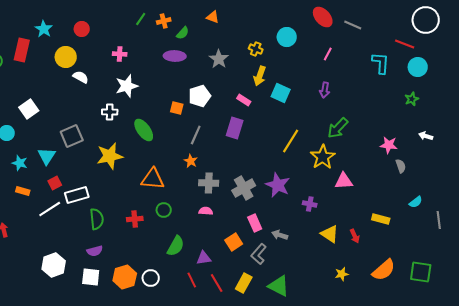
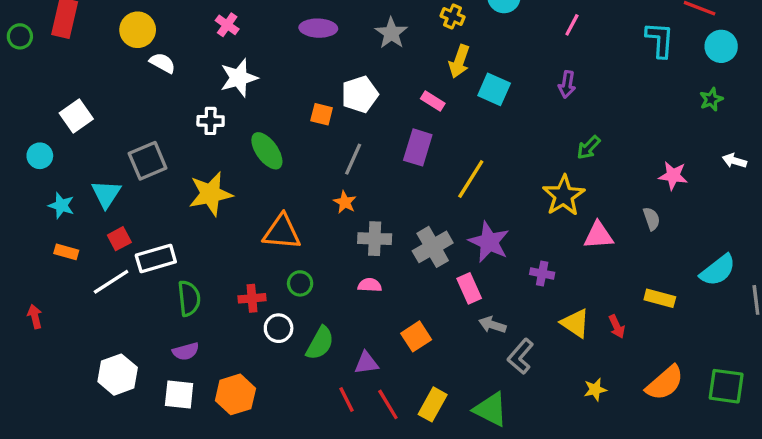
pink cross: (120, 54) -> (227, 25), turned 32
green arrow: (338, 128) -> (589, 147), size x0.7
yellow line: (291, 141) -> (471, 179), moved
gray semicircle: (401, 166) -> (652, 219), moved
cyan semicircle: (416, 202) -> (718, 270), size x1.6
pink rectangle: (255, 223) -> (469, 288), moved
gray L-shape: (259, 254) -> (521, 356), moved
white circle: (151, 278) -> (279, 328), moved

